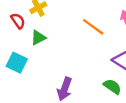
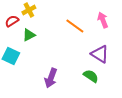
red semicircle: (18, 21) -> (12, 21), turned -88

